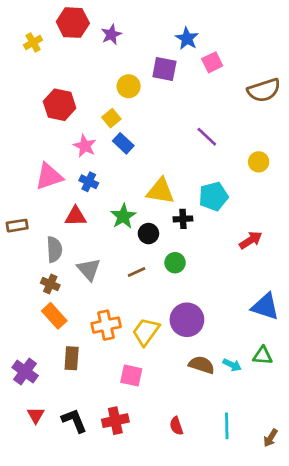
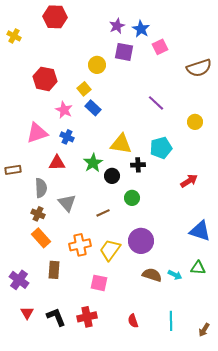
purple star: (111, 34) -> (117, 26), moved
yellow cross: (33, 42) -> (14, 36), moved, turned -32
brown line: (137, 272) -> (103, 213), moved

